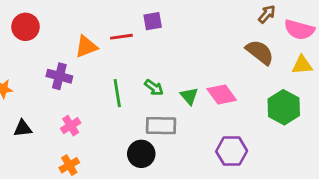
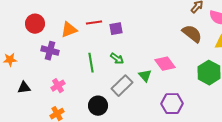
purple square: (153, 21) -> (116, 29), moved
red circle: (26, 27) -> (35, 24), moved
green triangle: (189, 96) -> (145, 76), moved
gray rectangle: (161, 126) -> (122, 86), turned -45
black circle: (141, 154) -> (98, 106), moved

